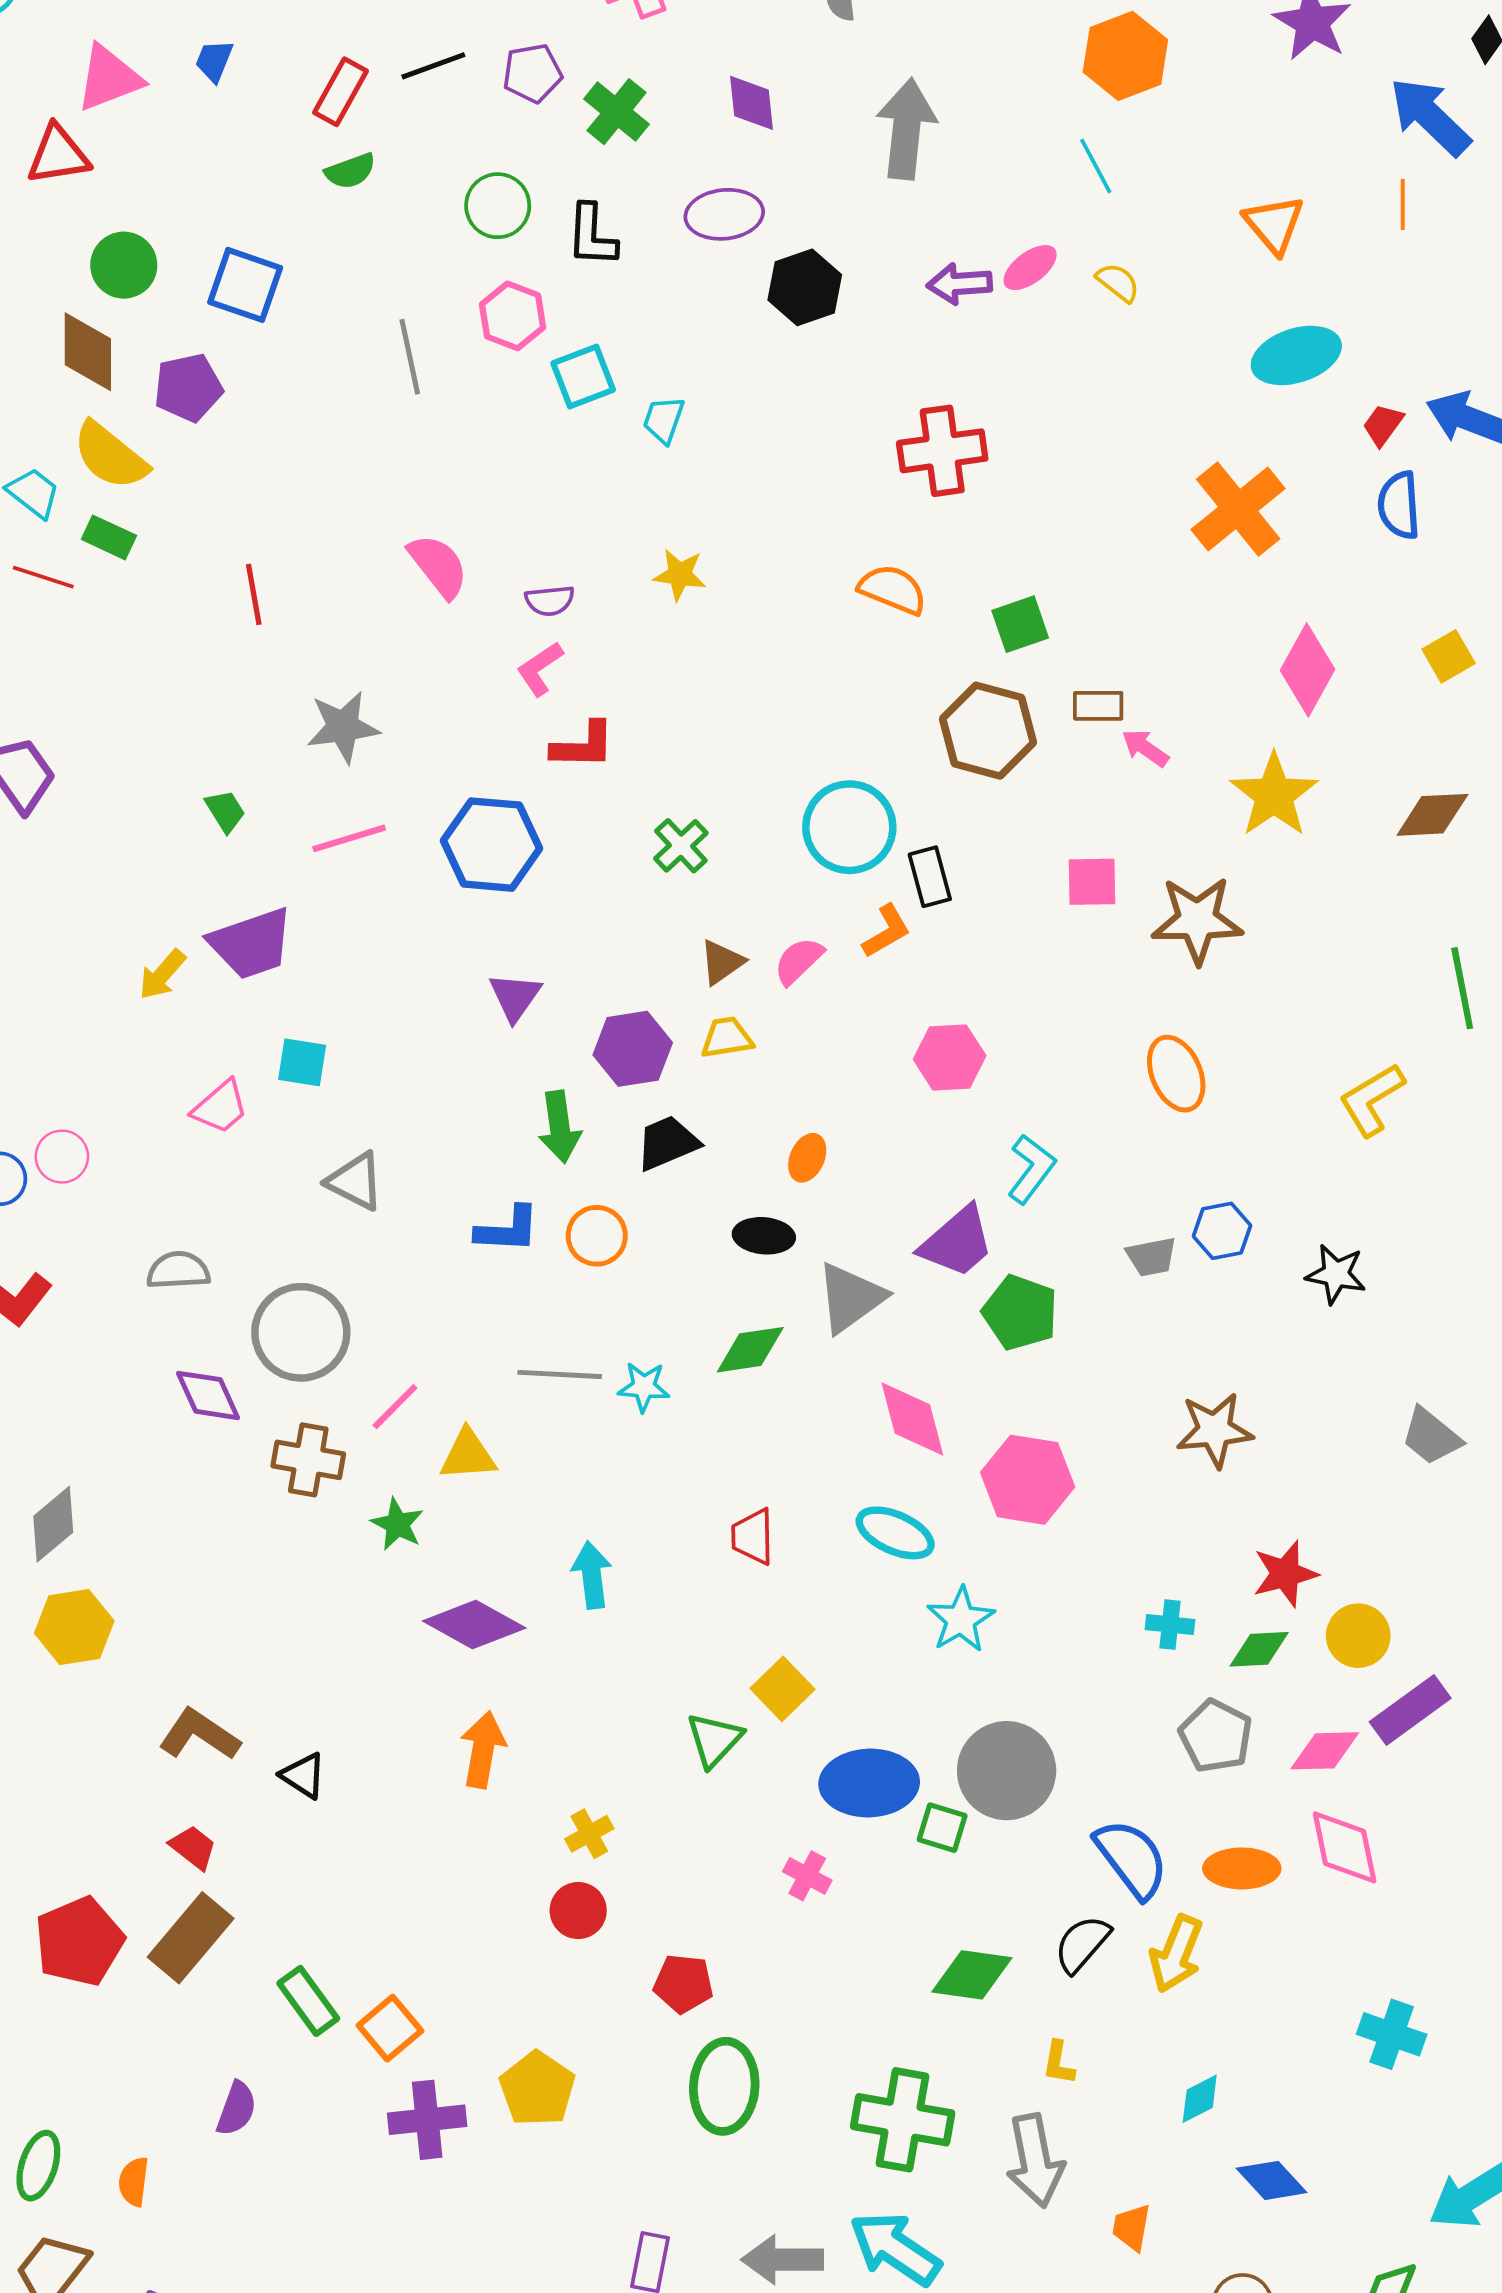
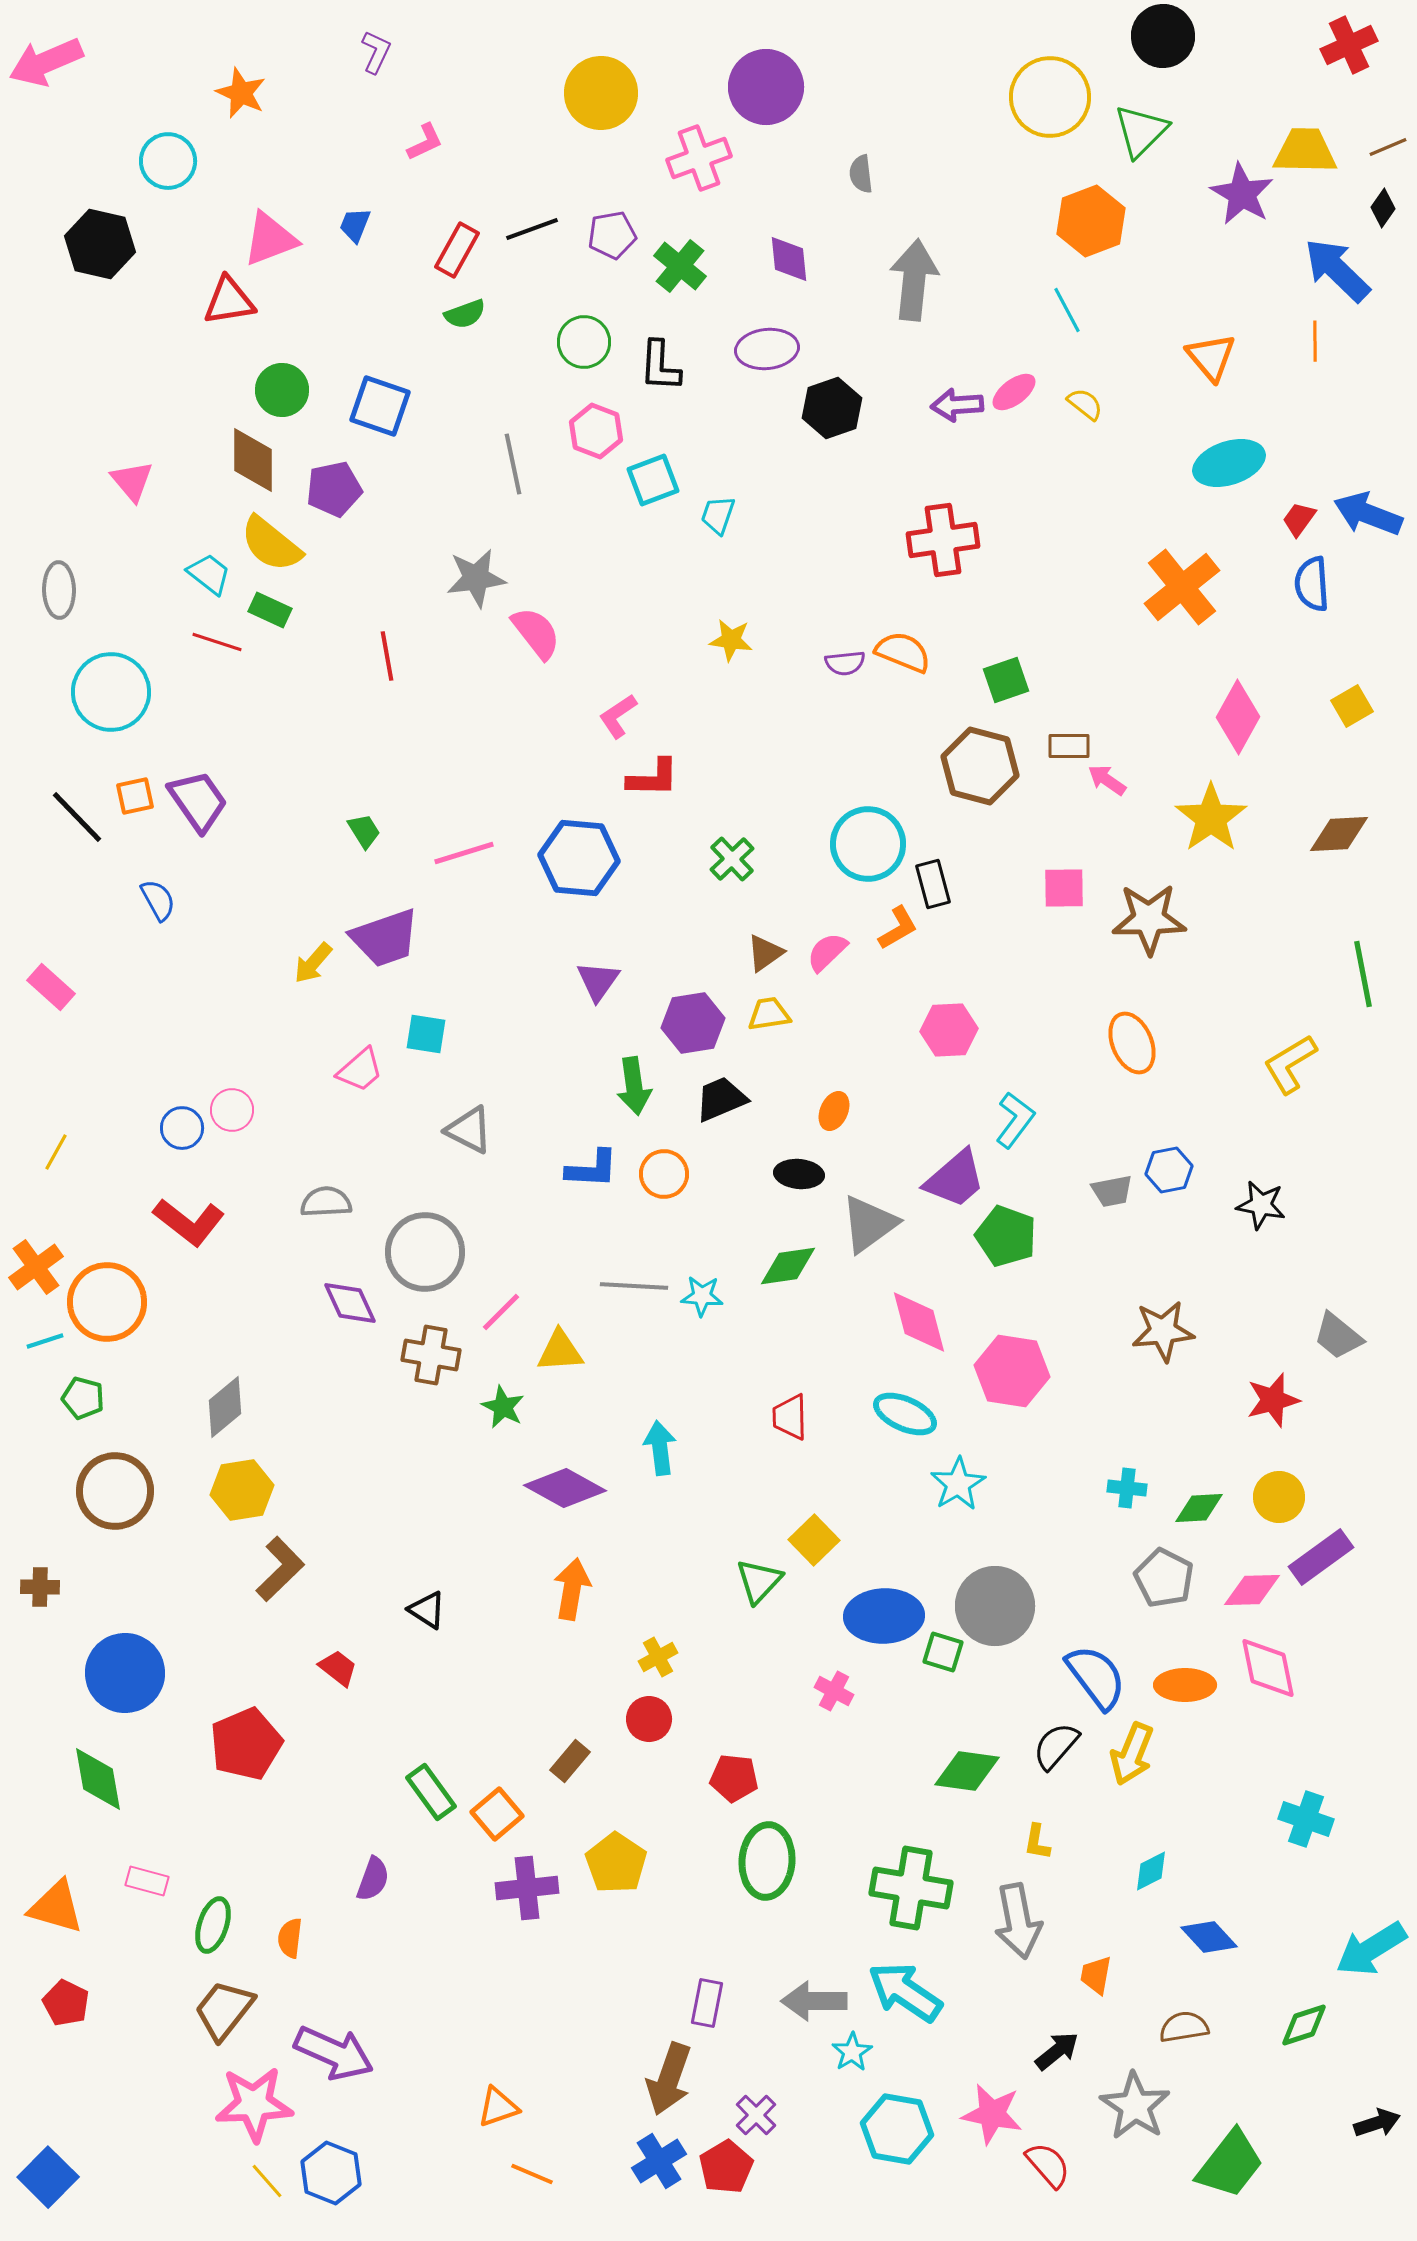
purple semicircle: (550, 601) -> (845, 663), moved
gray star: (343, 727) -> (476, 578), moved
red star: (1285, 1574) -> (1273, 1400), moved
brown L-shape: (199, 1735) -> (280, 1569), moved, turned 102
brown rectangle: (191, 1938) -> (570, 1761), moved, size x0.6

